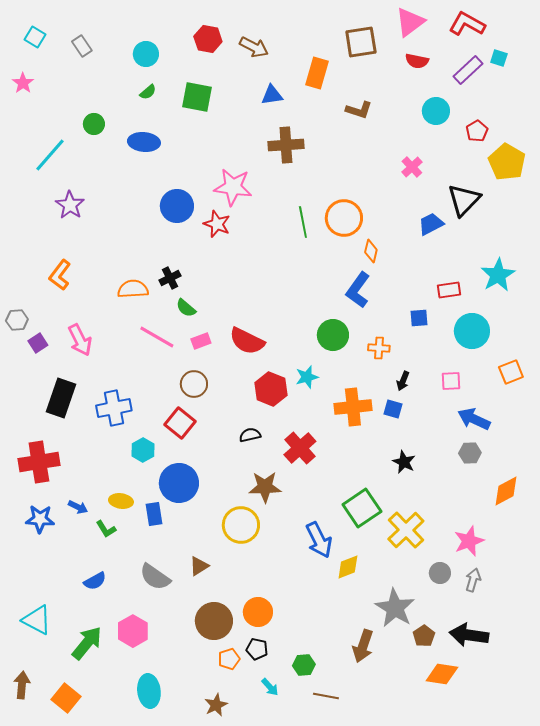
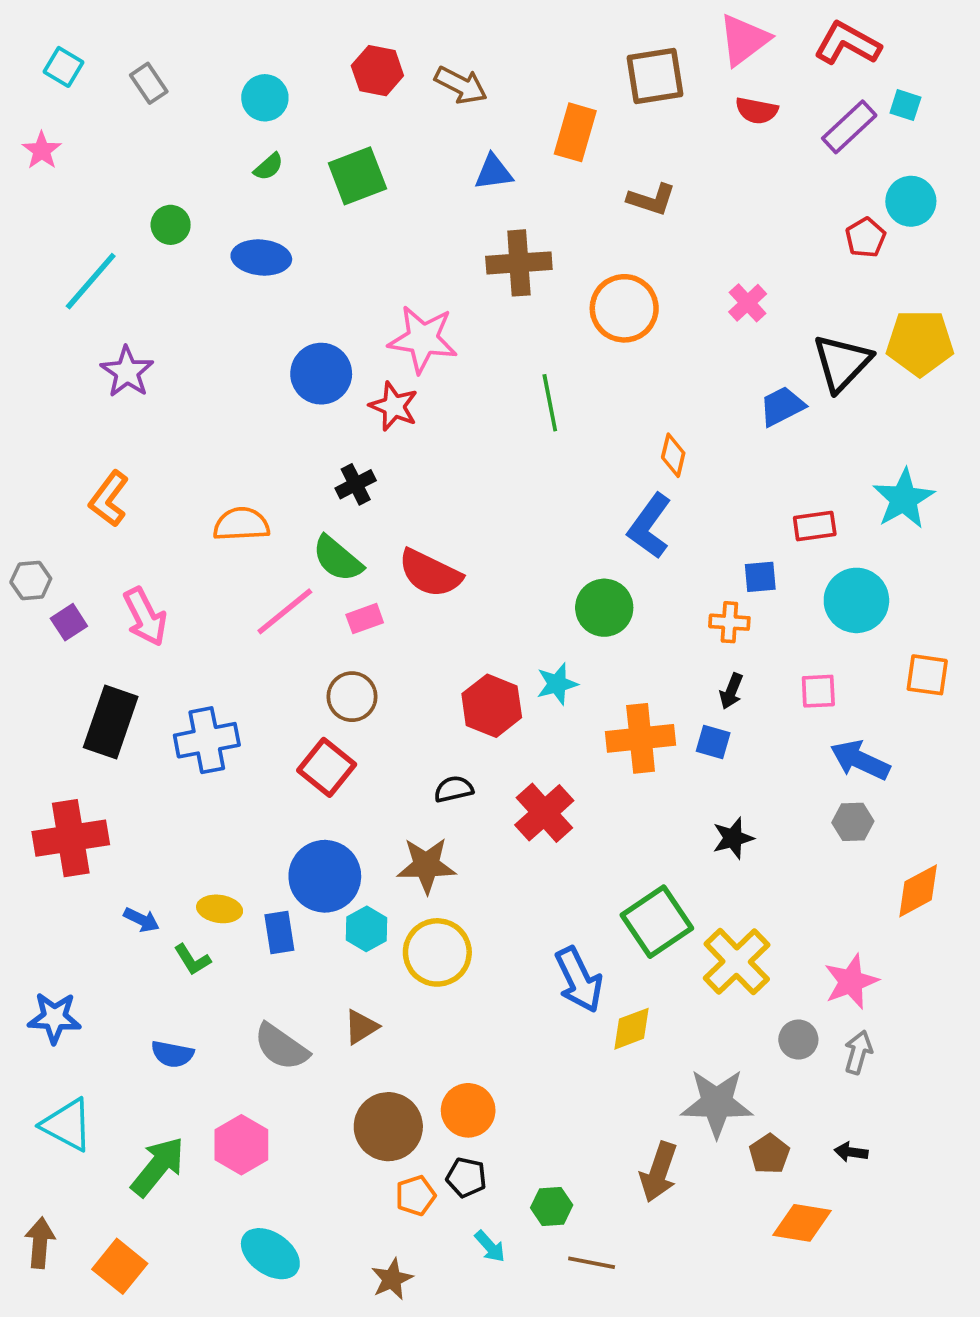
green square: (197, 97) -> (357, 176), turned -32
cyan circle: (436, 111) -> (911, 201), moved
yellow pentagon: (507, 162) -> (920, 343), moved, turned -30
orange circle: (344, 218) -> (624, 308), moved
black cross: (170, 278) -> (356, 484), moved
green semicircle: (186, 308) -> (337, 559), size x1.4
pink line: (157, 337) -> (285, 611), turned -69
red semicircle: (247, 341) -> (430, 573), moved
orange cross: (379, 348) -> (729, 622), moved
orange square: (511, 372) -> (927, 675), turned 30
cyan hexagon: (143, 450) -> (367, 929), moved
black star: (404, 462) -> (733, 838), turned 30
brown star: (265, 487) -> (426, 865), moved
blue star: (40, 519) -> (54, 1018), moved
blue semicircle: (95, 581) -> (172, 1054), turned 40
gray star: (395, 608) -> (717, 1103), turned -30
black arrow: (469, 635) -> (851, 1152), size x0.5
cyan ellipse: (149, 691) -> (270, 1254), turned -48

